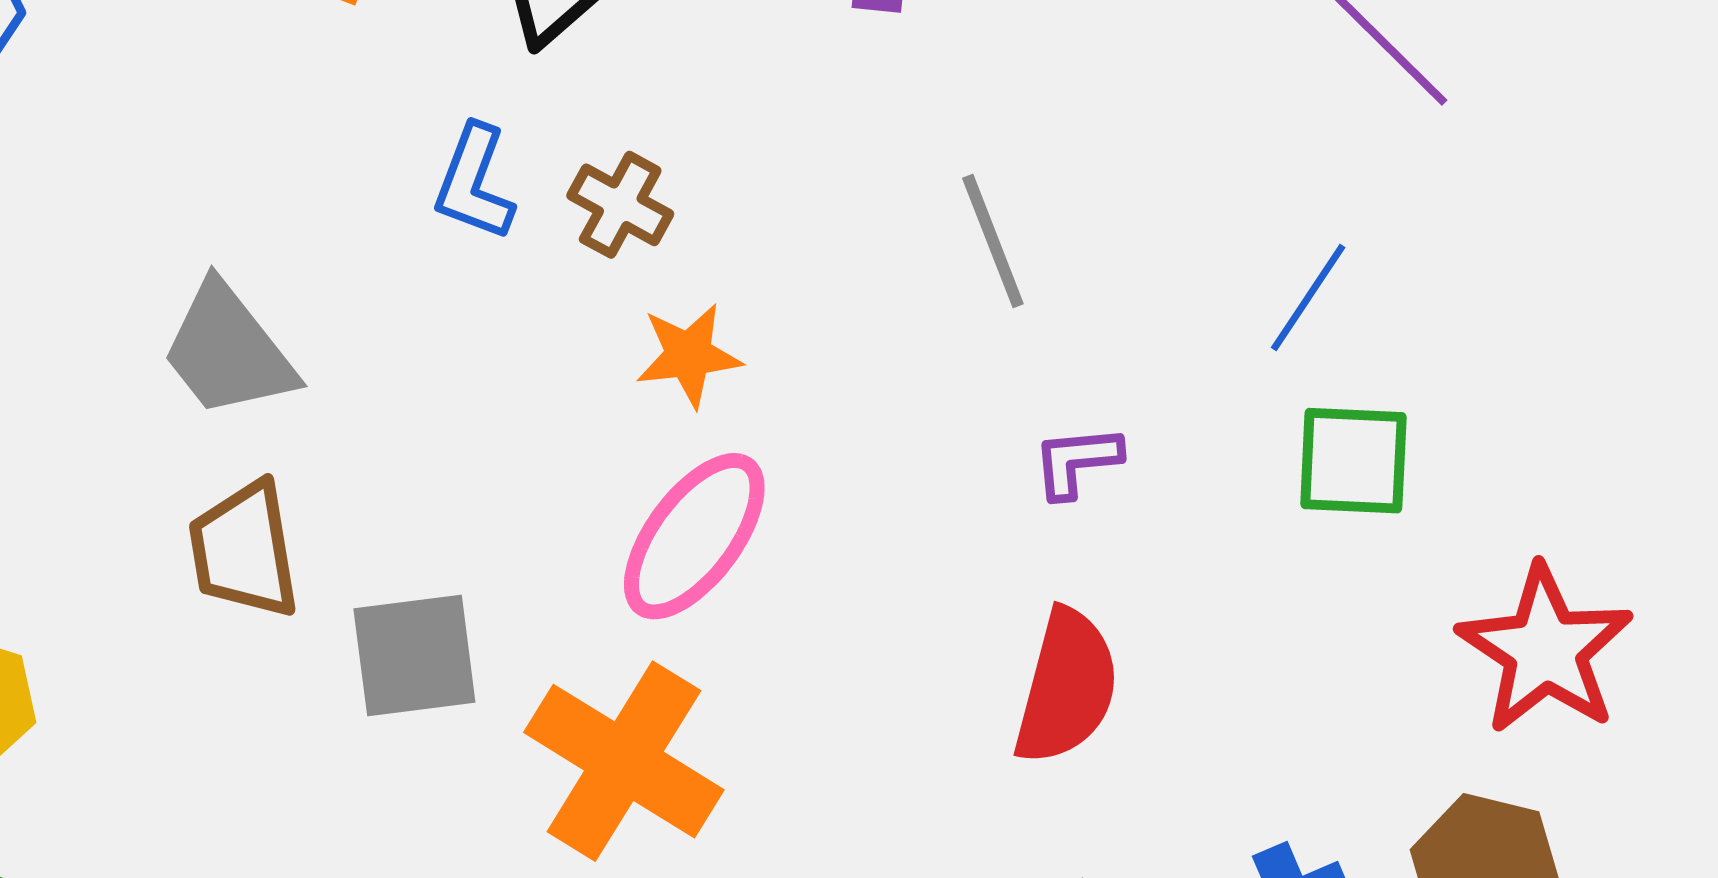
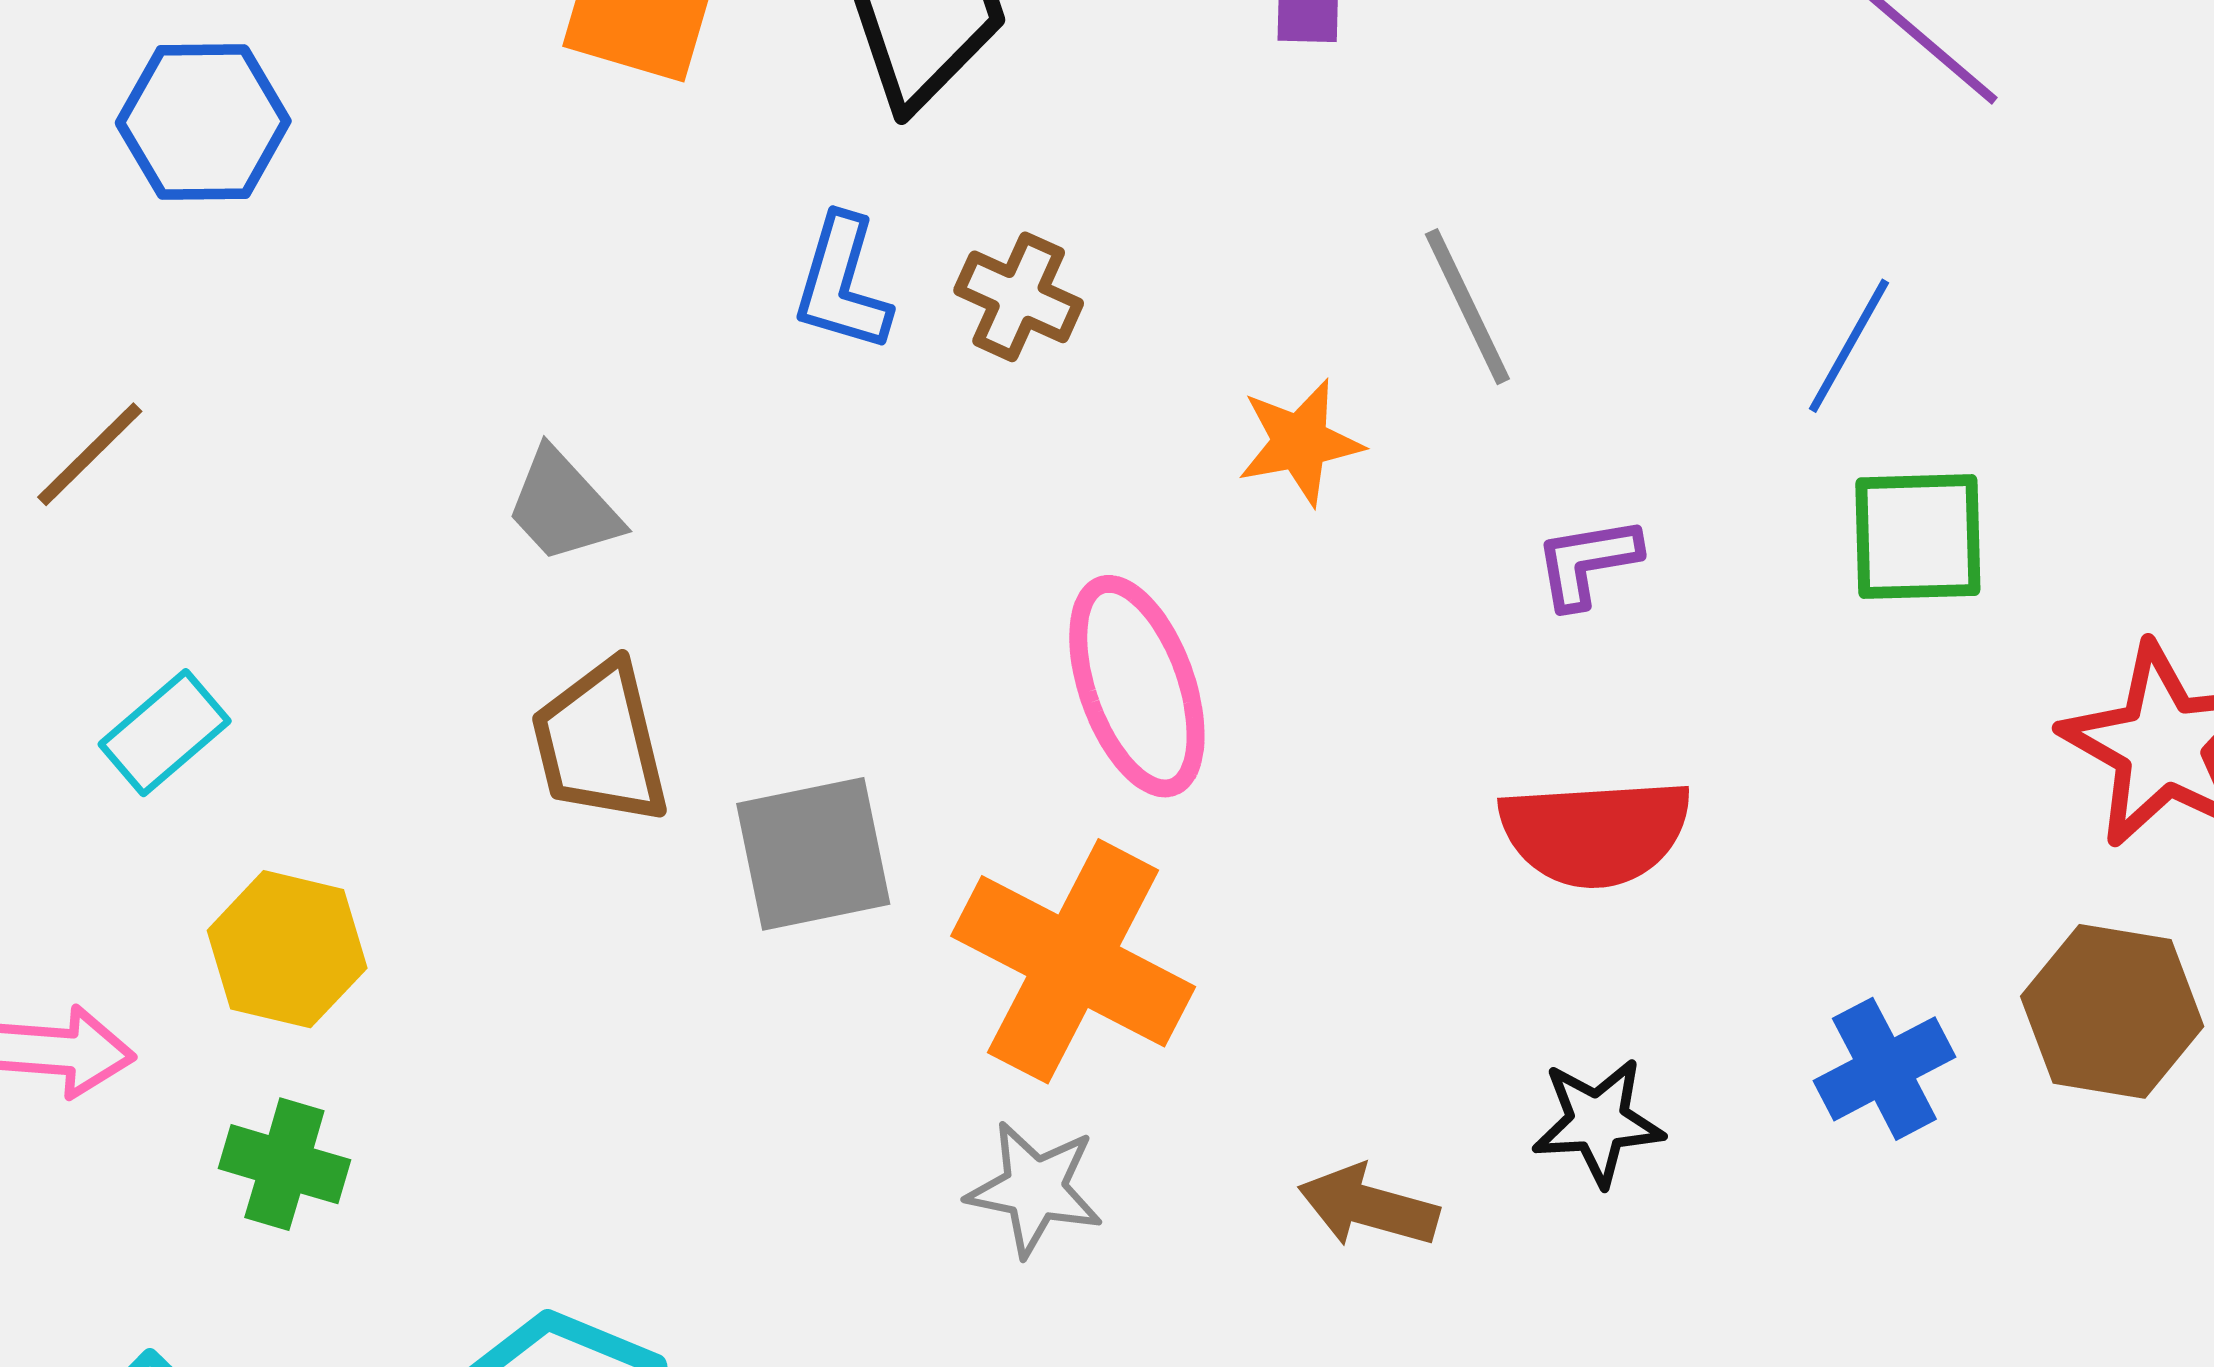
gray trapezoid: (228, 351) -> (563, 506), size x0.7
orange star: (689, 355) -> (1300, 442), moved
pink ellipse: (694, 536) -> (1137, 686), turned -52
red semicircle: (1067, 687) -> (1595, 833), turned 76

